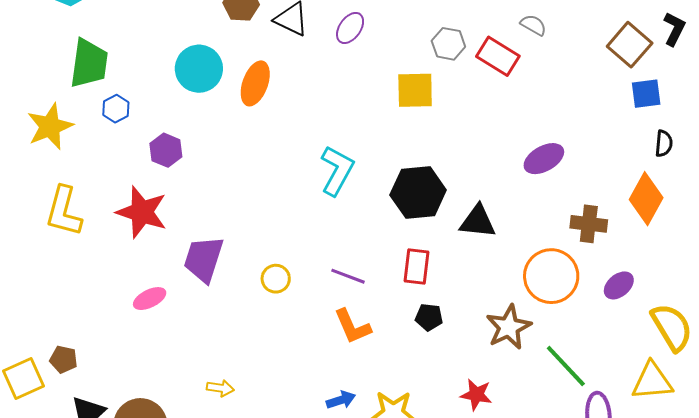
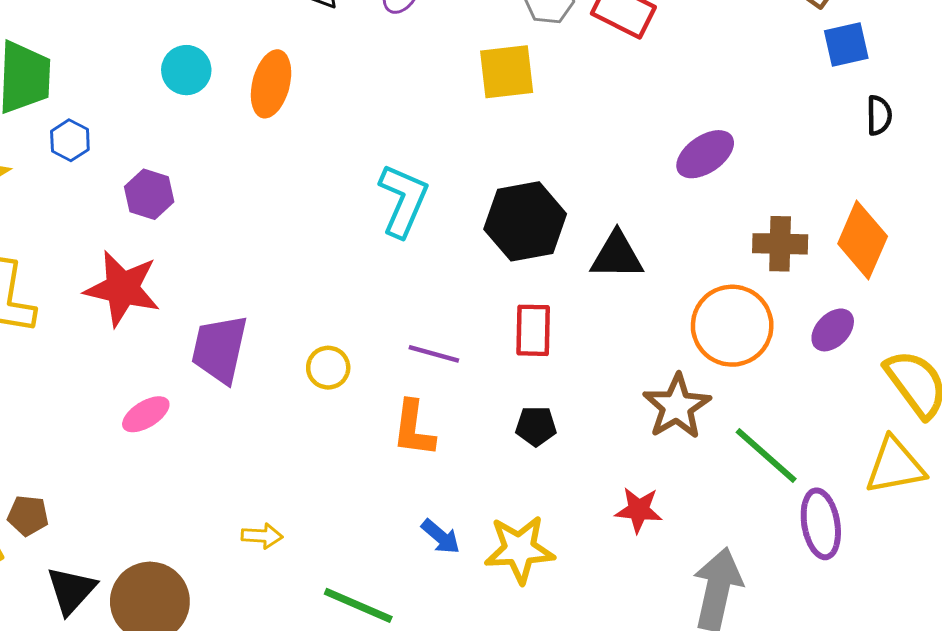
cyan circle: (199, 69) -> (186, 70), size x0.7
orange diamond: (646, 199) -> (863, 240), moved
black pentagon: (429, 317) -> (536, 426), moved
orange L-shape: (352, 326) -> (414, 429), moved, turned 36
blue arrow: (341, 400) -> (441, 537), turned 64

